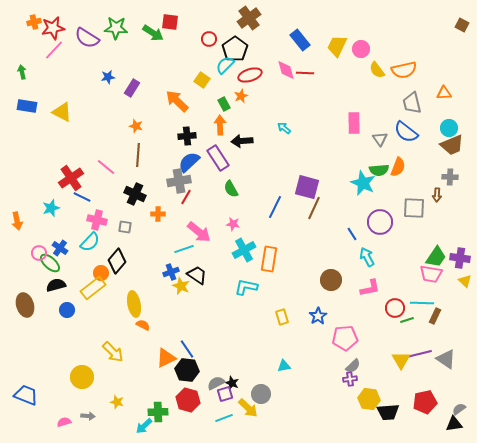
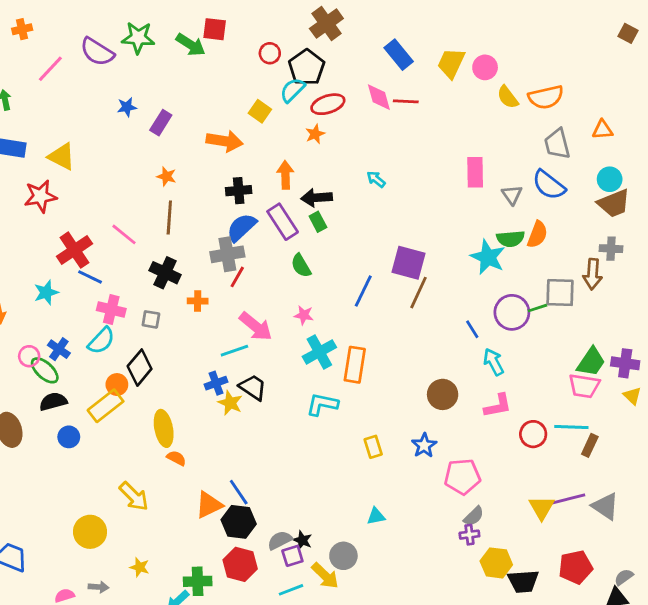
red star: (53, 28) -> (40, 196), moved
orange arrow: (177, 101) -> (225, 141), turned 145
green rectangle: (224, 104) -> (318, 222), moved
brown arrow: (437, 195) -> (593, 274), size x1.5
green line: (407, 320) -> (537, 308), moved

